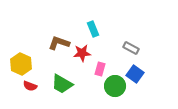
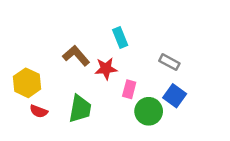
brown L-shape: (59, 43) -> (76, 56), turned 30
green trapezoid: (62, 84) -> (80, 109), turned -110

